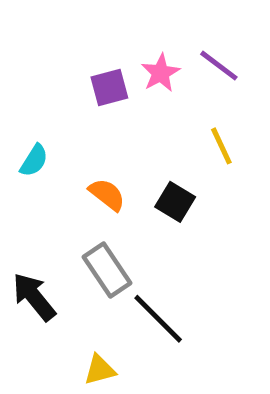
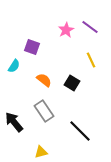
purple square: (109, 87) -> (32, 47), moved, turned 35
black line: (158, 319) -> (80, 131), moved

